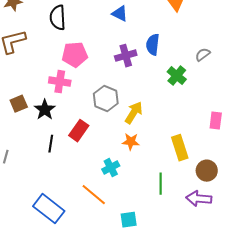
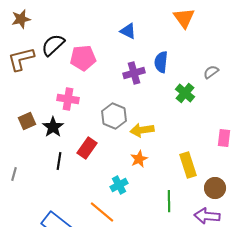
black semicircle: (58, 18) -> (53, 45), moved, turned 50
pink pentagon: (75, 55) -> (83, 58), moved
yellow arrow: (134, 113) -> (142, 130), turned -130
orange star: (131, 142) -> (139, 159), turned -30

